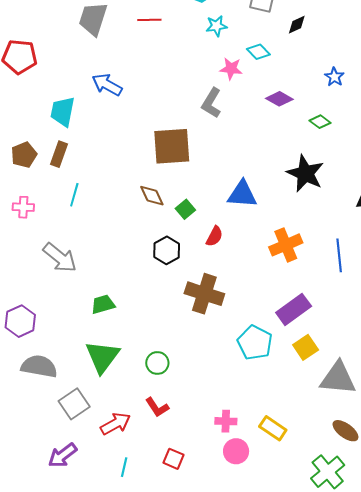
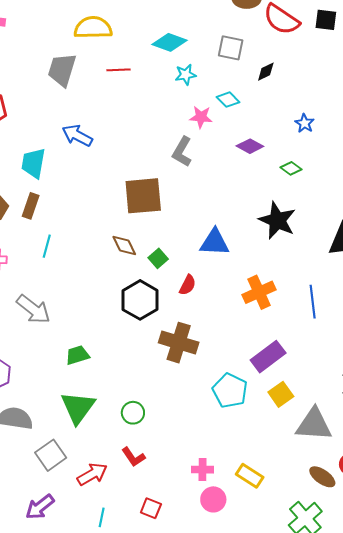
black hexagon: (167, 250) -> (140, 300), size x1.4

